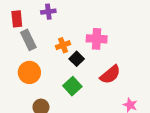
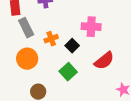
orange cross: (63, 45) -> (51, 39), moved

